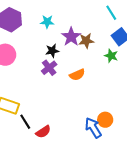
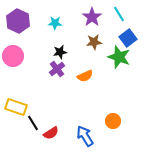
purple star: (71, 37) -> (92, 17), moved
green star: (111, 56) -> (119, 57), size x1.6
blue arrow: (93, 128) -> (85, 136), moved

